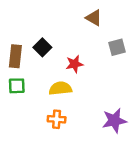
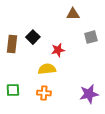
brown triangle: (94, 18) -> (73, 14), turned -32
green square: (17, 86) -> (13, 90), moved

